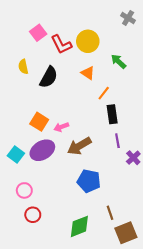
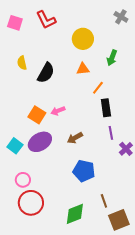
pink square: (38, 33) -> (15, 23), moved, turned -35
red L-shape: (61, 44) -> (46, 20), moved
green arrow: (118, 61) -> (112, 58), turned -112
orange triangle: (88, 73) -> (83, 69), turned -40
pink arrow: (61, 127) -> (58, 111), moved
brown arrow: (79, 146) -> (75, 138), size x0.7
red circle: (33, 215) -> (31, 203), size x1.6

